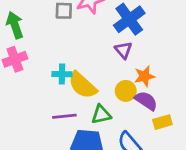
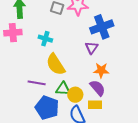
cyan cross: (62, 74) -> (45, 39), moved
yellow circle: (126, 91) -> (75, 95), moved
yellow rectangle: (162, 122) -> (95, 105), moved

